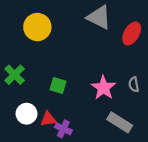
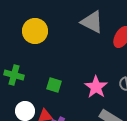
green cross: (15, 75) -> (14, 75), turned -30

